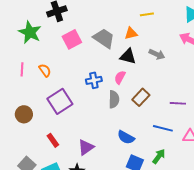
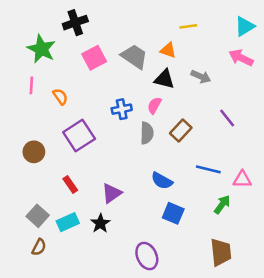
orange triangle: (131, 33) -> (168, 50), turned 32
pink line: (22, 69) -> (31, 85), moved
purple line: (178, 103) -> (227, 118), moved, turned 49
green arrow: (159, 156) -> (222, 205), moved

